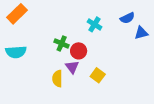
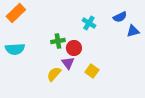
green cross: (62, 44) -> (58, 41), turned -32
yellow semicircle: (57, 79) -> (54, 74), turned 42

